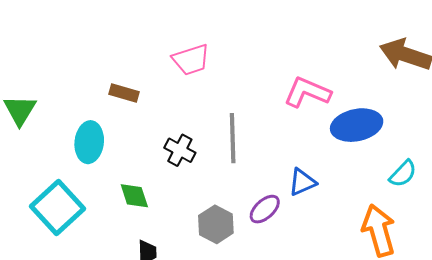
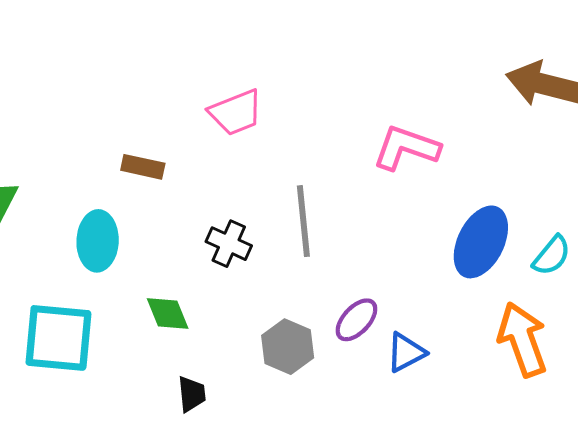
blue ellipse: (357, 125) -> (481, 242), moved, turned -48
blue triangle: (302, 182) -> (406, 352), moved
cyan square: (58, 207) -> (58, 338), turned -38

